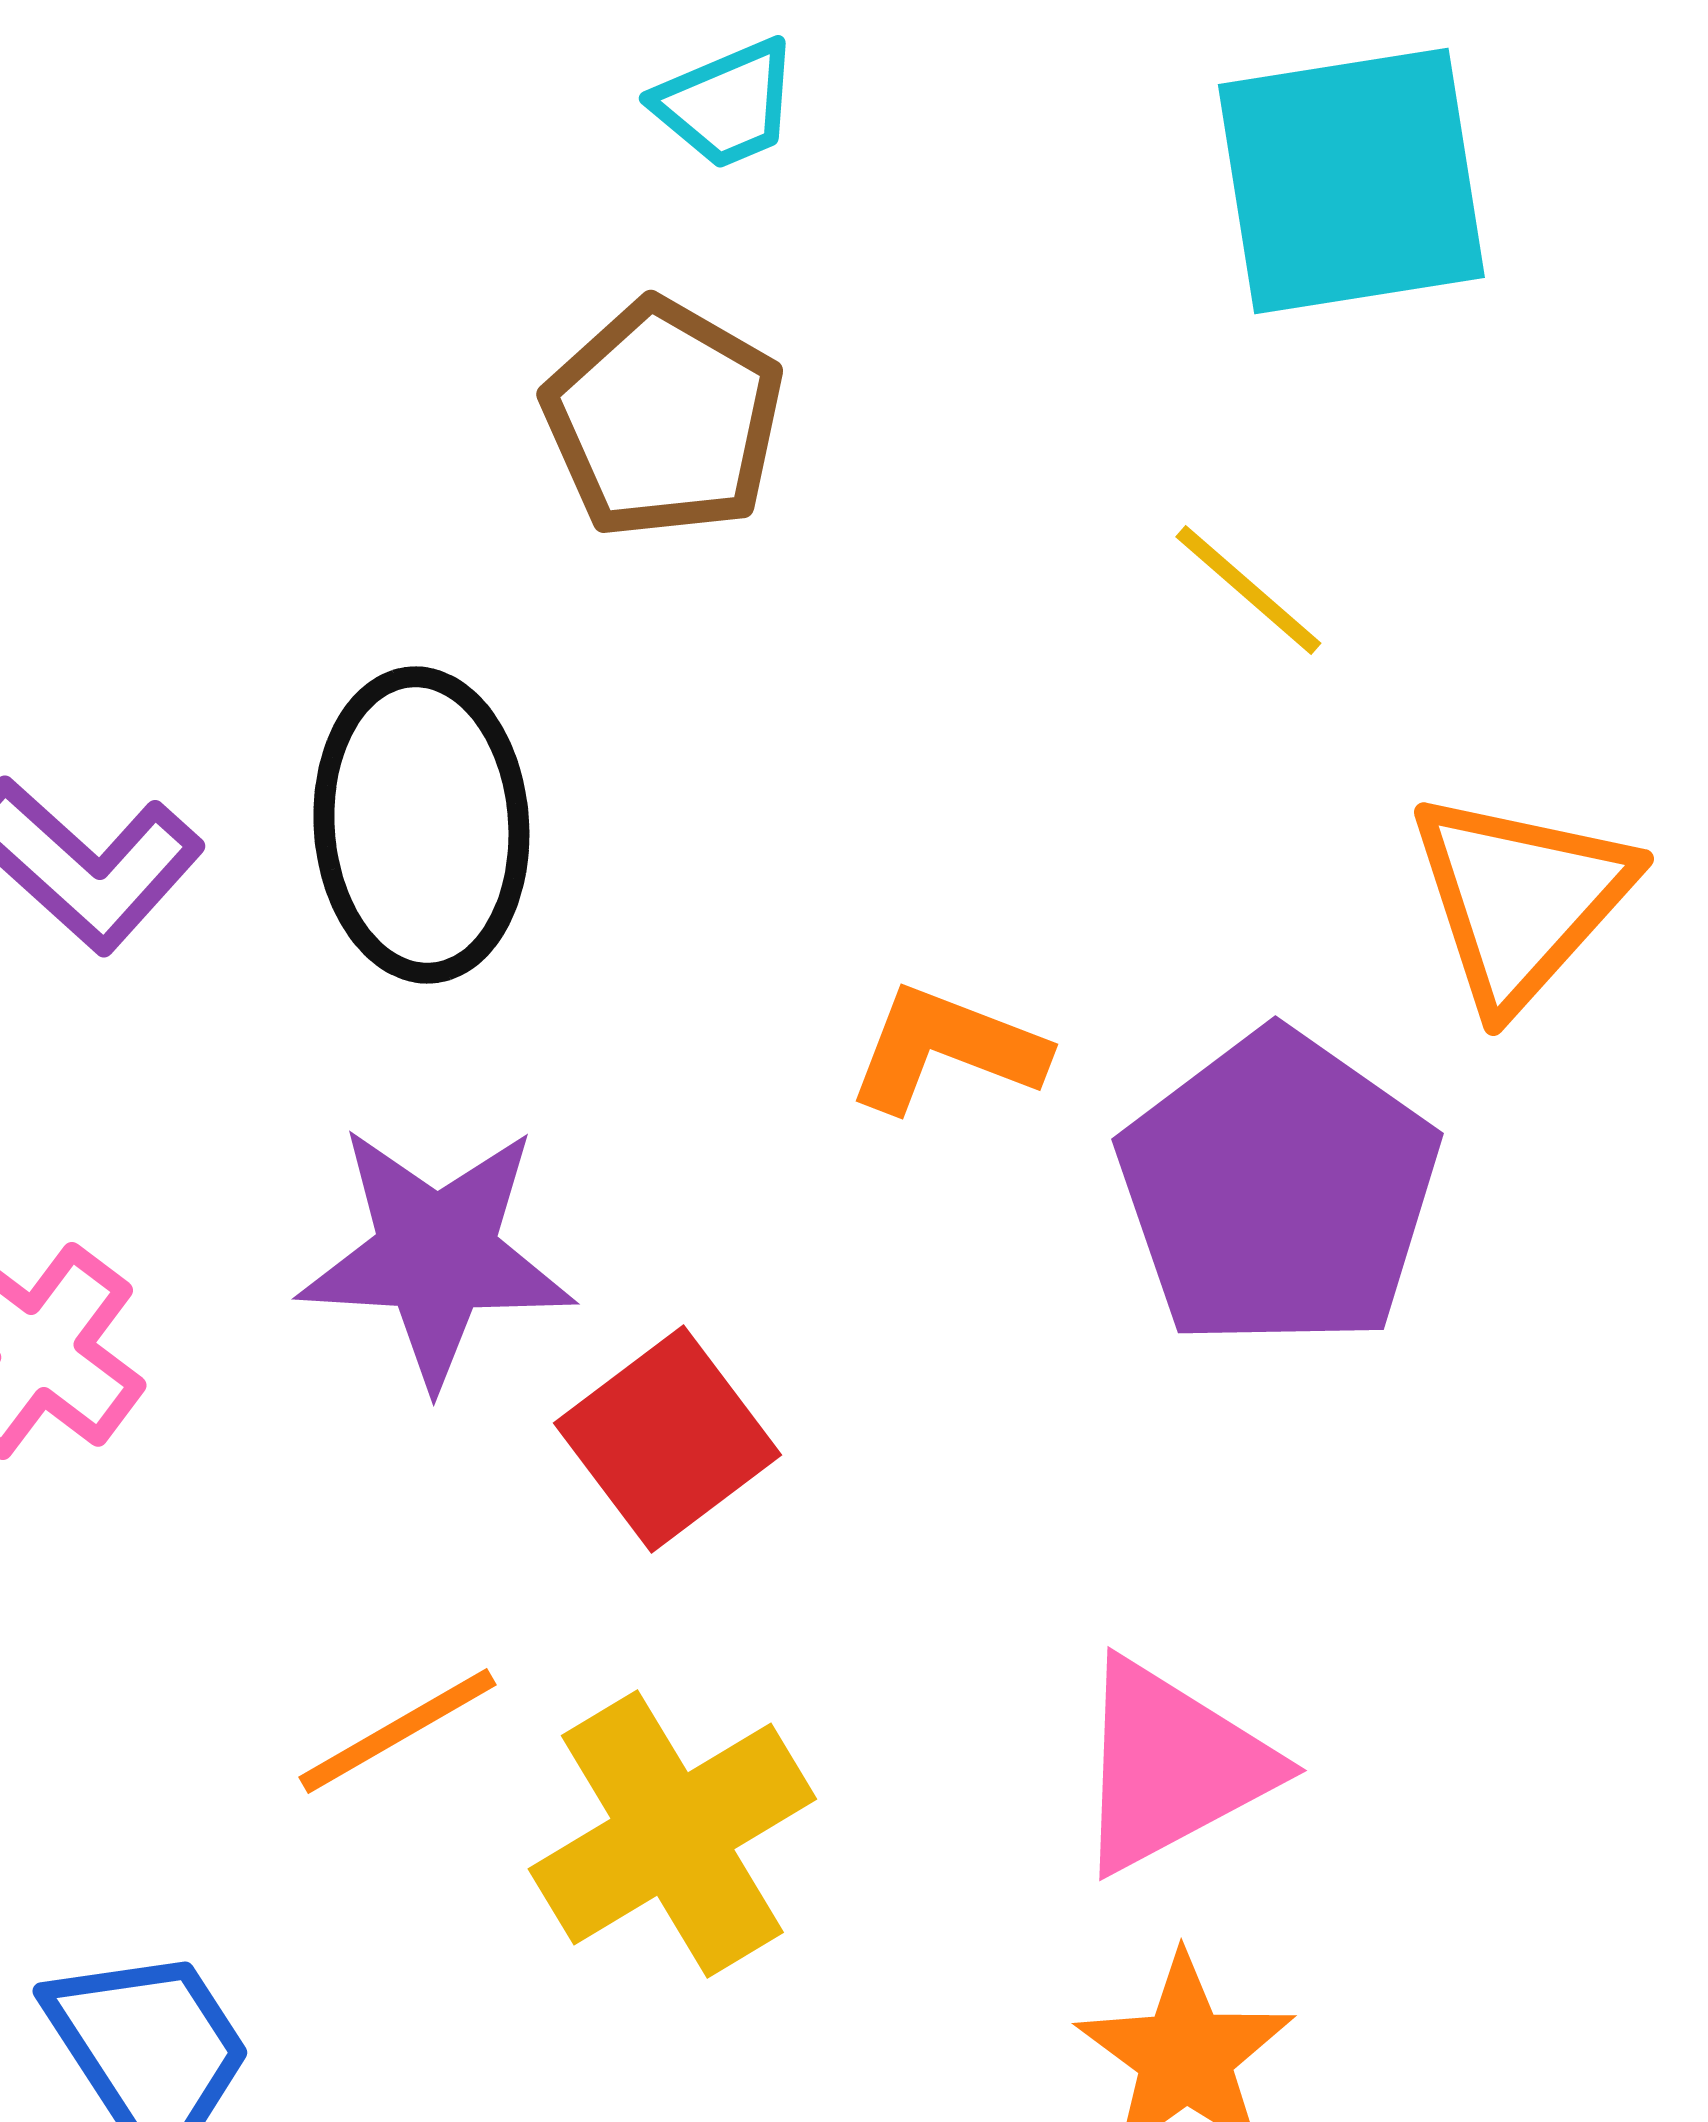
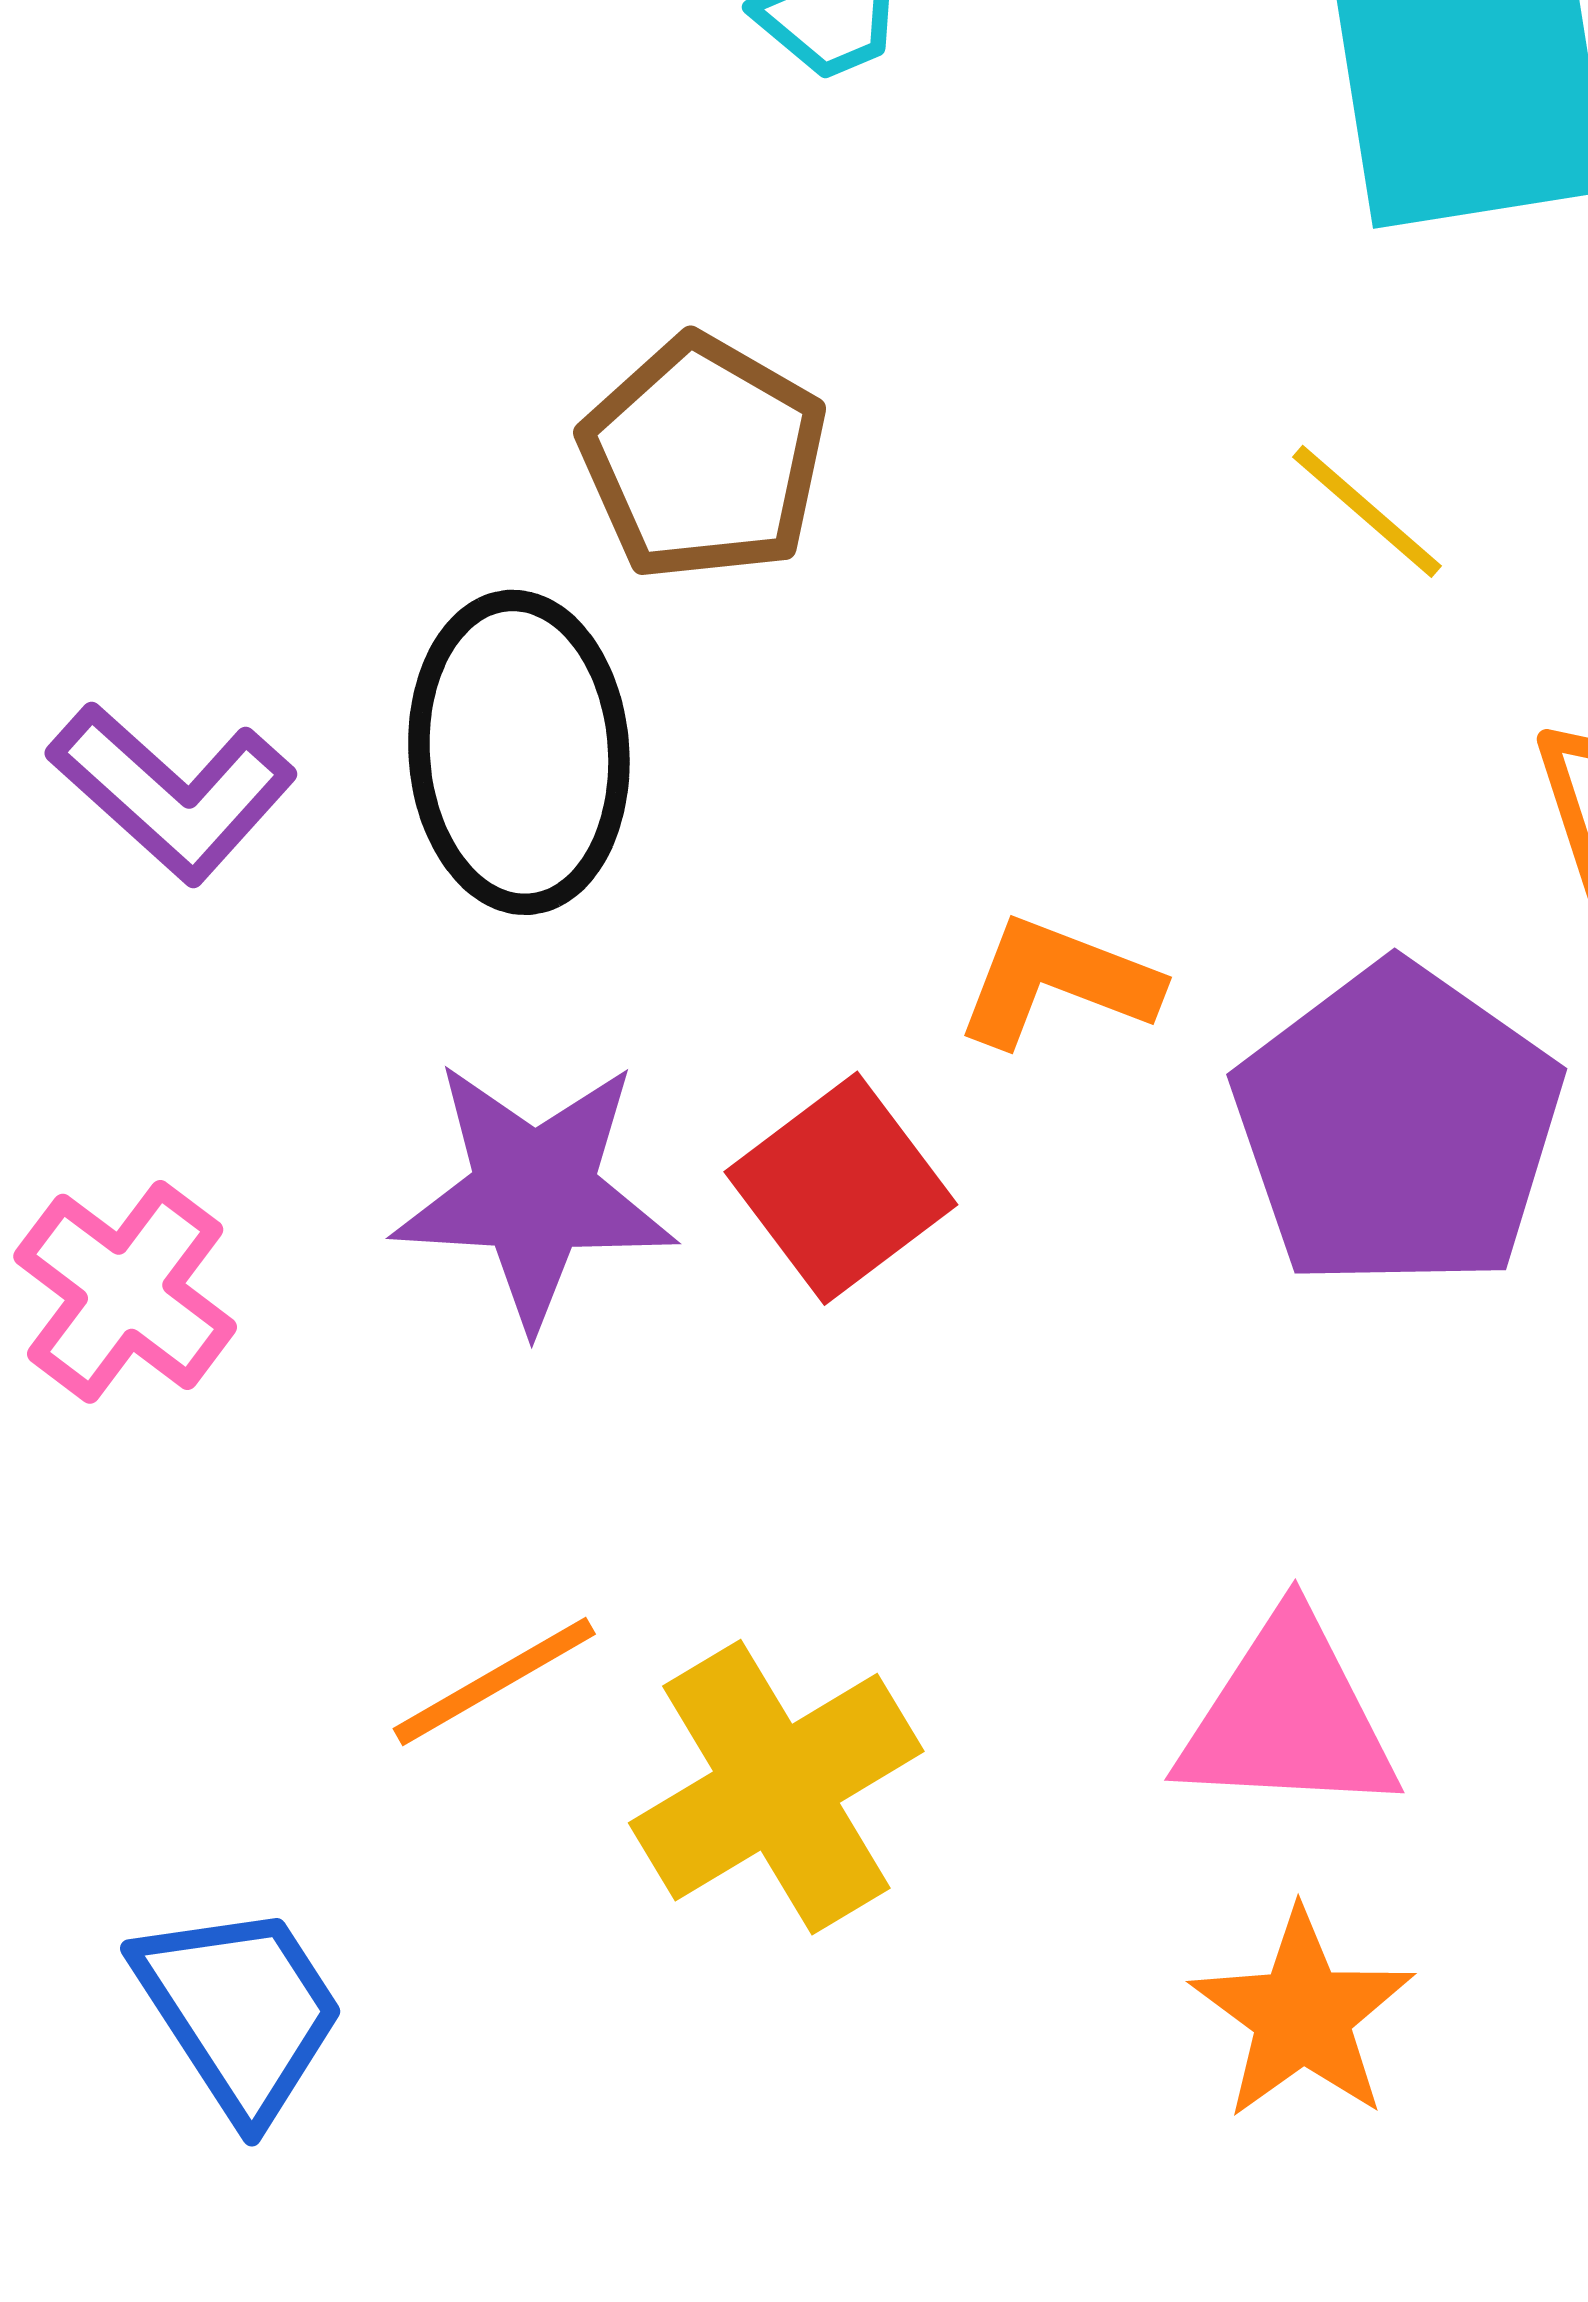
brown pentagon: (663, 419) -> (703, 458), moved
red square: (667, 1439) -> (841, 1188), moved
pink triangle: (1171, 1766) -> (1288, 1717), turned 31

